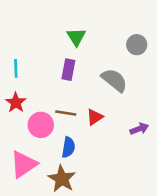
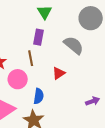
gray circle: (137, 45) -> (91, 18), size x1.5
brown line: (66, 113) -> (31, 58), moved, turned 70
purple arrow: (139, 129) -> (93, 101), moved

